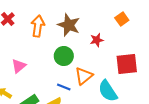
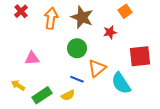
orange square: (122, 19) -> (125, 11), moved
pink triangle: (19, 66) -> (32, 58), turned 35

